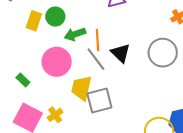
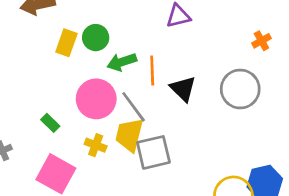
gray line: (96, 59) -> (134, 107), moved
yellow cross: (55, 115) -> (96, 145), moved, turned -35

